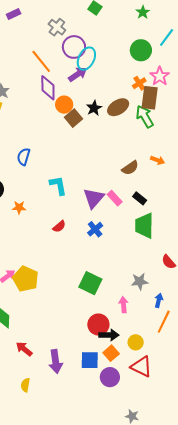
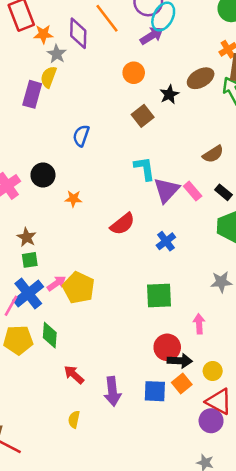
purple diamond: (48, 88) -> (78, 33), moved
black star: (94, 108) -> (169, 94), moved
brown square: (74, 118) -> (143, 116), moved
cyan L-shape: (58, 185) -> (145, 168), moved
red semicircle: (59, 226) -> (122, 224), size x1.5
blue cross: (95, 229) -> (166, 241), moved
gray star: (140, 281) -> (221, 282), moved
green square: (90, 283) -> (159, 296), turned -30
purple circle: (110, 377) -> (211, 421), moved

